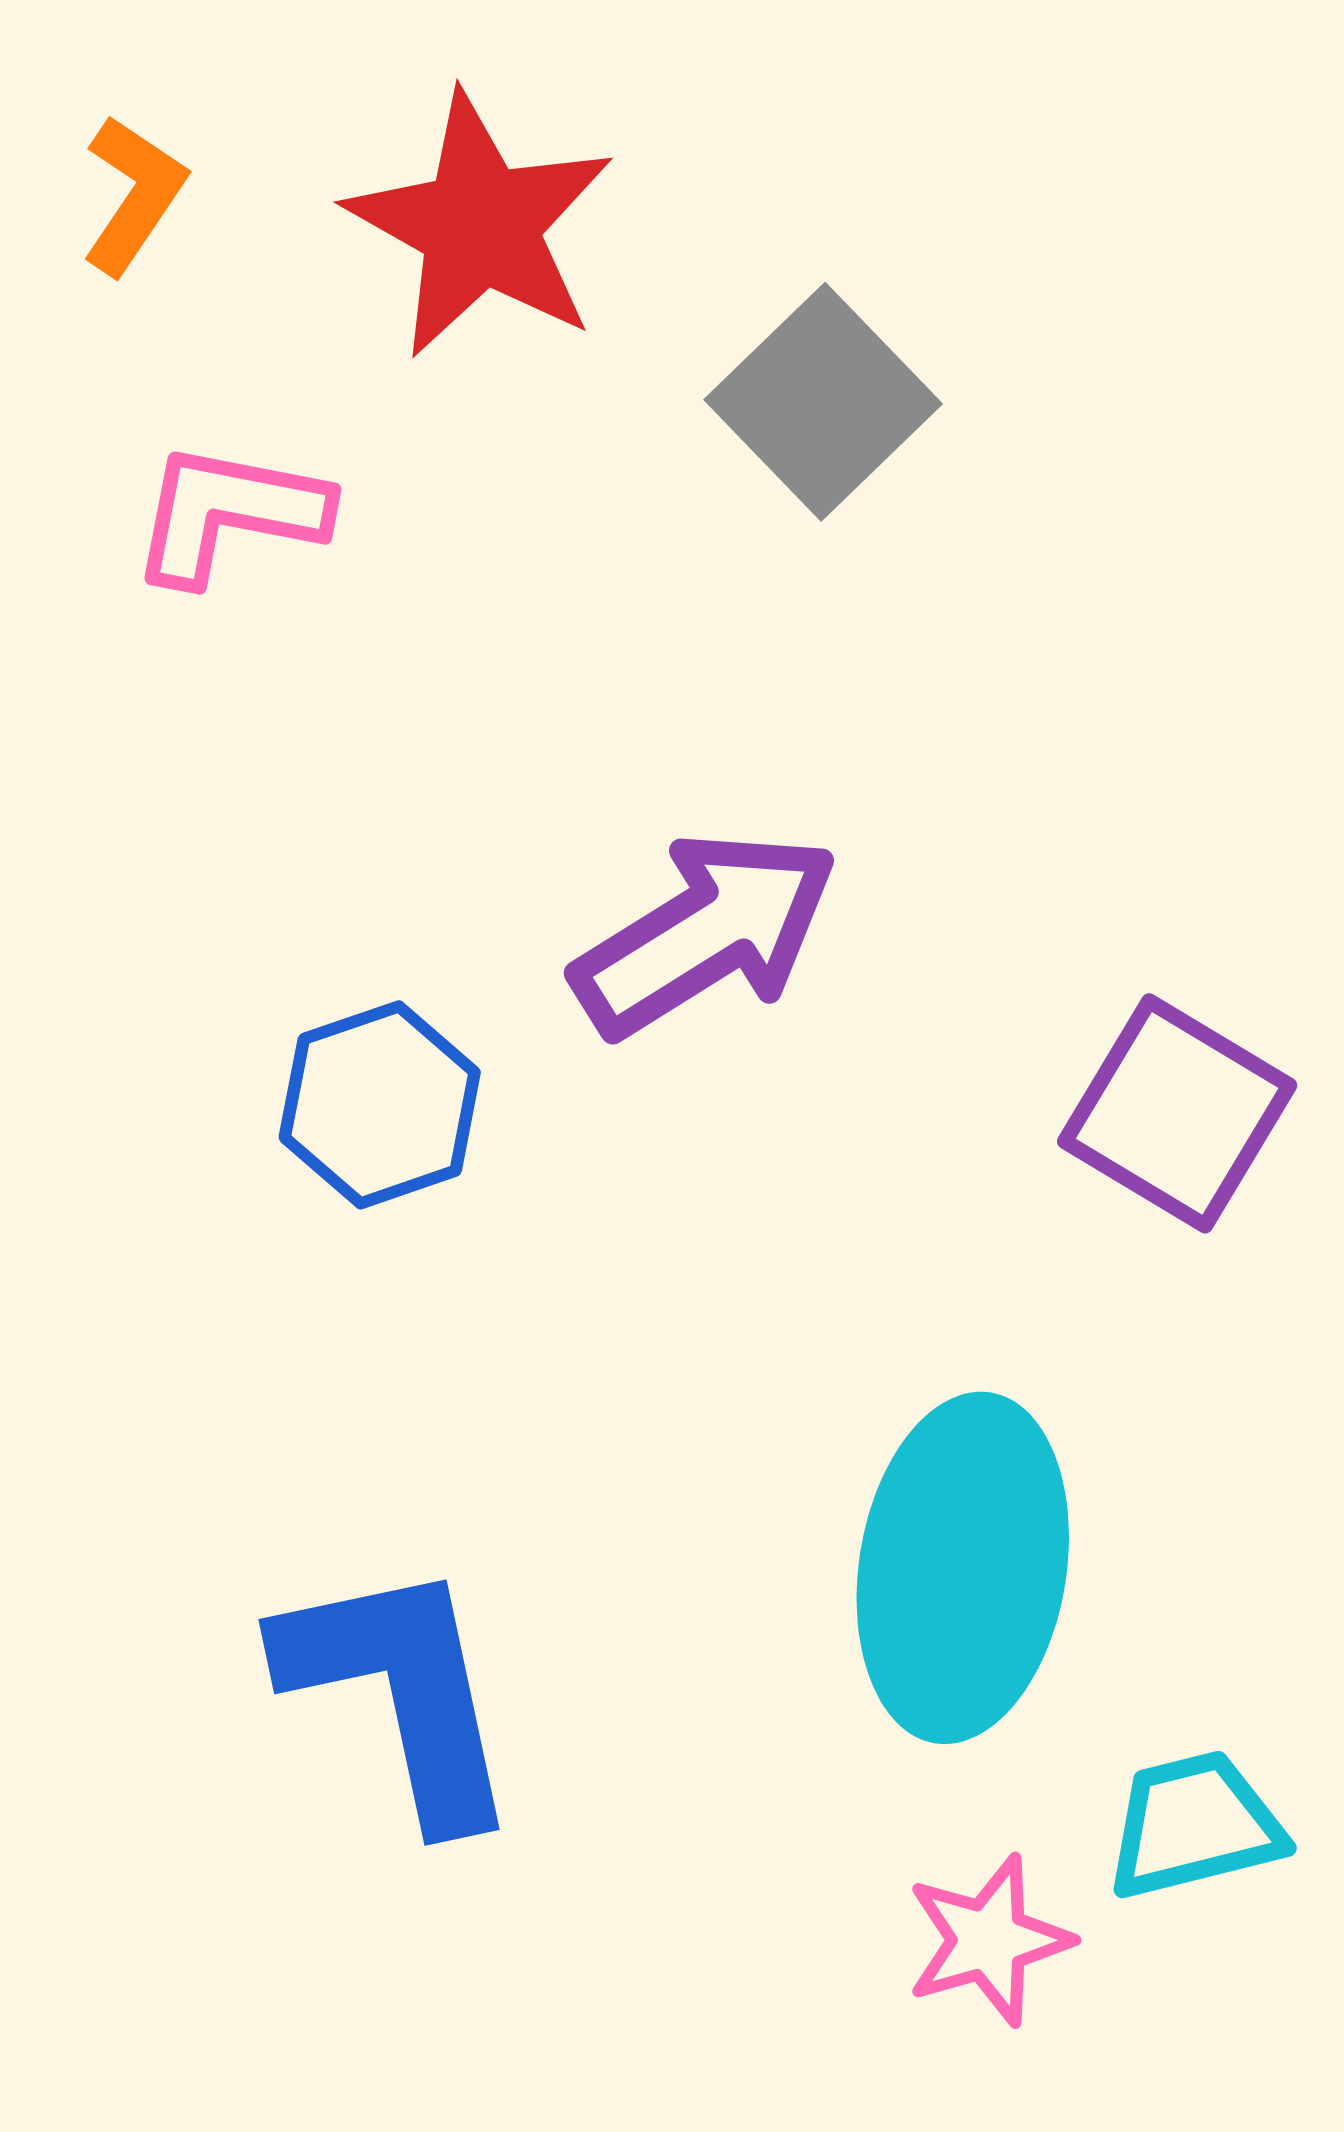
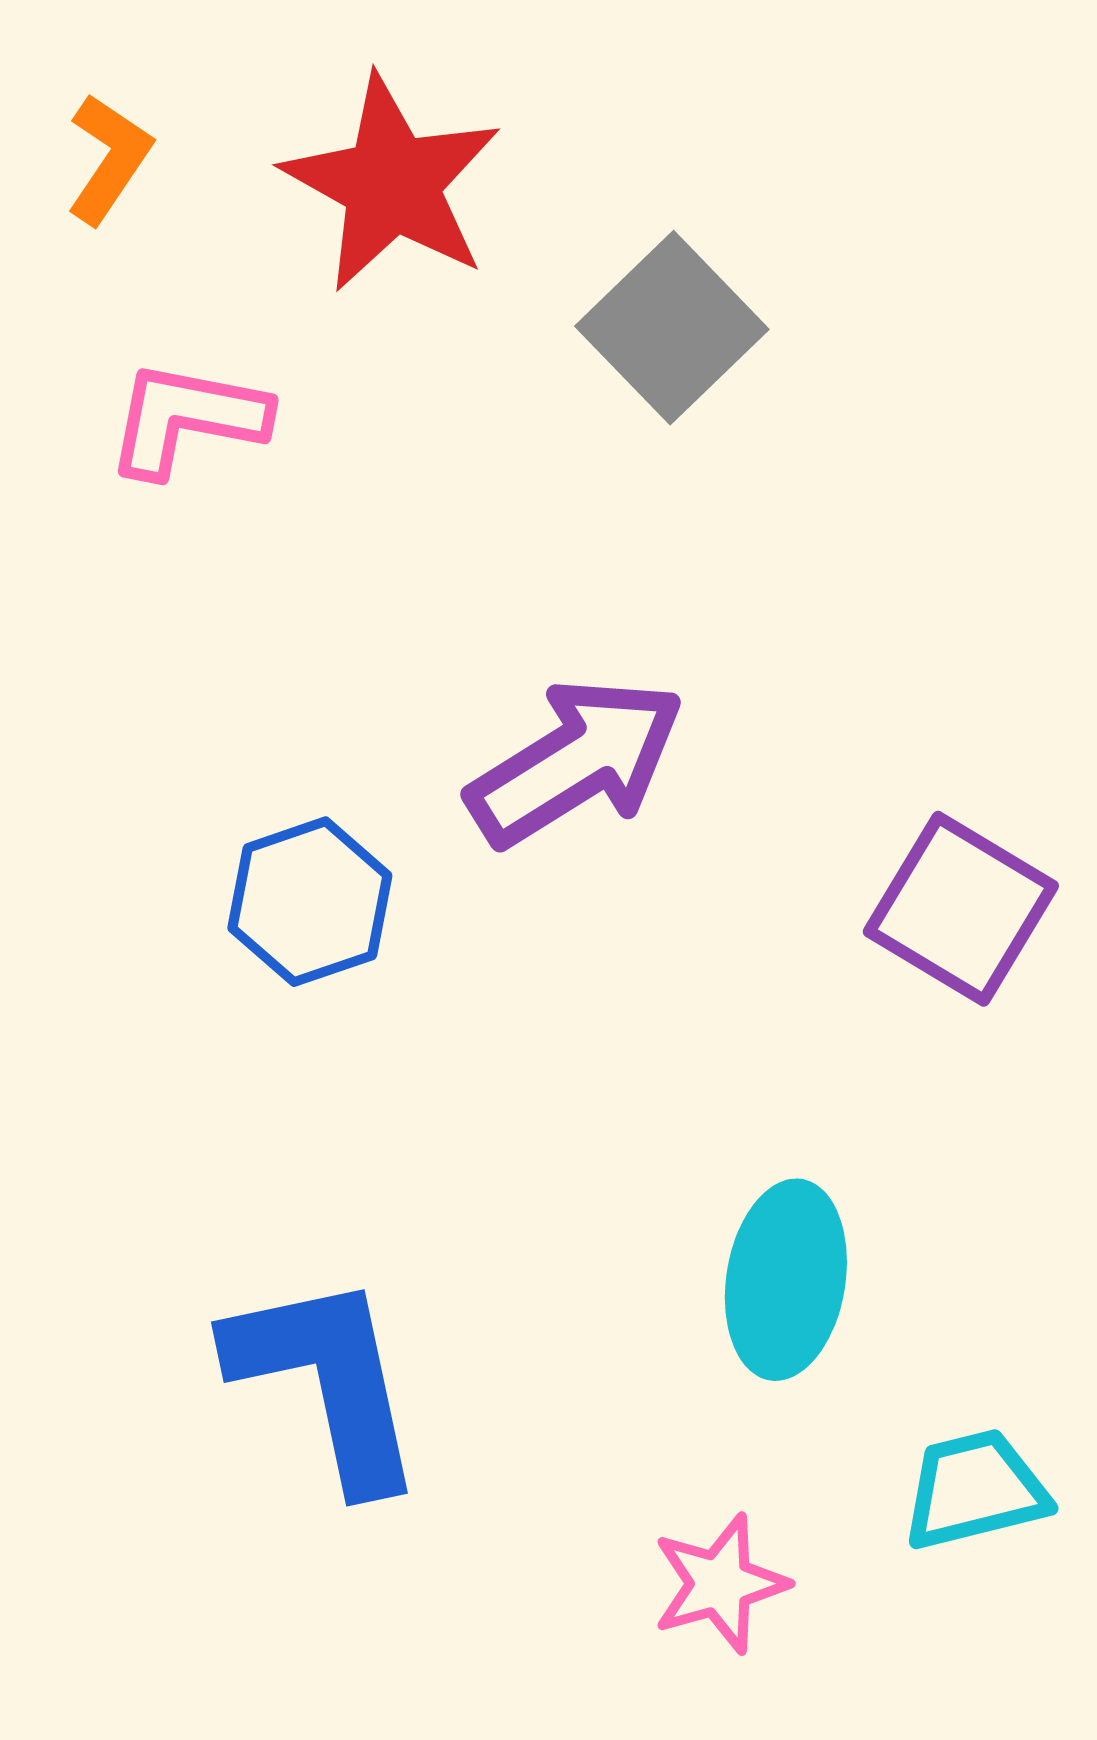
cyan ellipse: (963, 1568) -> (786, 1280), size x0.7
pink star: (988, 1940) -> (720, 1584), moved

